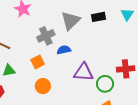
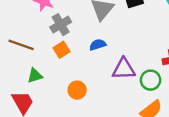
gray cross: (46, 36) -> (61, 25), moved
orange square: (38, 62) -> (62, 50), moved

